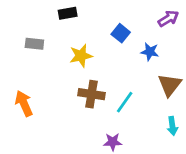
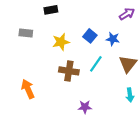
blue square: (121, 33) -> (90, 36), moved
cyan line: (125, 102) -> (96, 64), moved
orange arrow: (24, 103) -> (28, 89), moved

